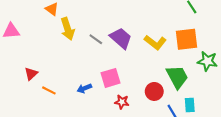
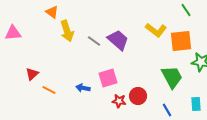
yellow L-shape: (155, 42) -> (156, 30), moved
blue arrow: (84, 88) -> (83, 88), turned 32
red circle: (154, 91) -> (138, 96), moved
cyan rectangle: (190, 105) -> (196, 104), moved

